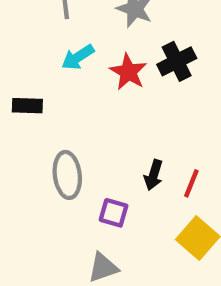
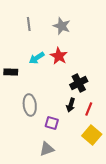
cyan arrow: (78, 57) -> (37, 58), moved
black cross: (177, 61) -> (79, 83), moved

